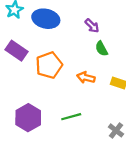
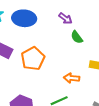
orange arrow: (86, 78) -> (72, 78), moved

